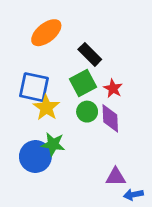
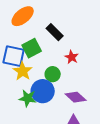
green square: (83, 83) -> (32, 48), moved
purple diamond: (110, 118) -> (76, 97), moved, turned -45
blue circle: (35, 157) -> (43, 91), moved

